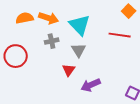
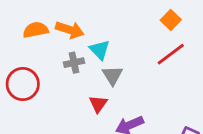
orange square: (129, 11) -> (171, 20), moved
cyan triangle: (80, 25) -> (100, 50), moved, size x0.7
red line: (120, 35) -> (171, 54), turned -45

